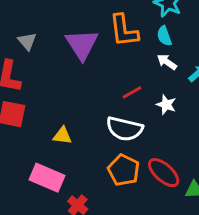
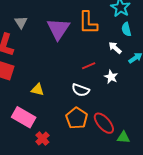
cyan semicircle: (164, 36) -> (126, 29), moved
white semicircle: (125, 129) -> (81, 90), size x0.7

